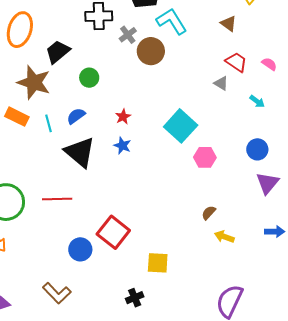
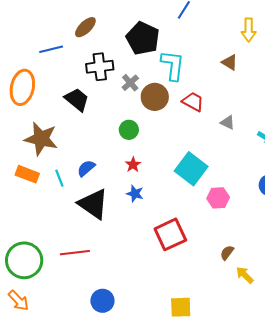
cyan L-shape: (172, 21) -> (173, 65), turned 44
black trapezoid: (58, 52) -> (77, 100), moved, turned 84
red trapezoid: (236, 62) -> (193, 102), moved
green circle: (89, 78) -> (129, 130), moved
red square: (113, 232) -> (170, 234), moved, turned 32
yellow arrow: (224, 237) -> (245, 275), turned 30

